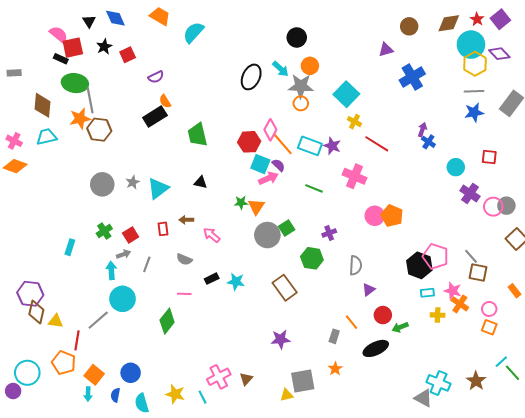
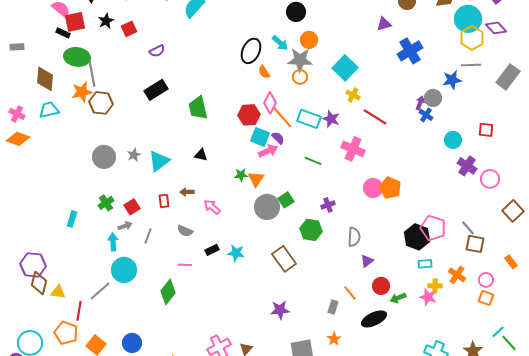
orange semicircle: (165, 101) -> (264, 72), moved
blue star: (474, 112) -> (452, 80), moved
gray circle: (506, 206) -> (433, 98), moved
pink star: (453, 291) -> (428, 297), moved

